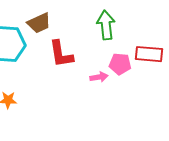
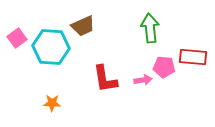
red L-shape: (61, 54) -> (105, 79), moved

